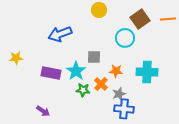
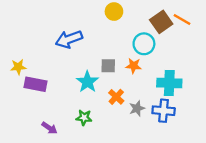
orange line: (168, 19) -> (182, 20), moved, turned 35
orange star: (116, 71) -> (134, 66), moved
purple rectangle: (51, 73) -> (36, 84), moved
green star: (83, 90) -> (84, 118), moved
blue cross: (124, 109) -> (164, 111), moved

